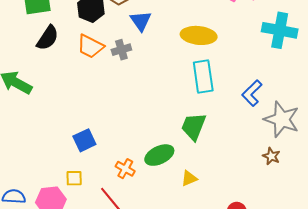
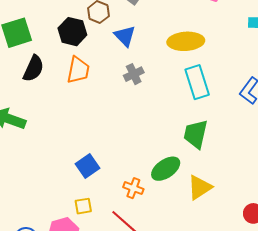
orange trapezoid: (90, 46) -> (78, 70), turned -96
gray cross: (121, 50) -> (134, 74), moved
yellow triangle: (189, 178) -> (200, 187), size x1.5

